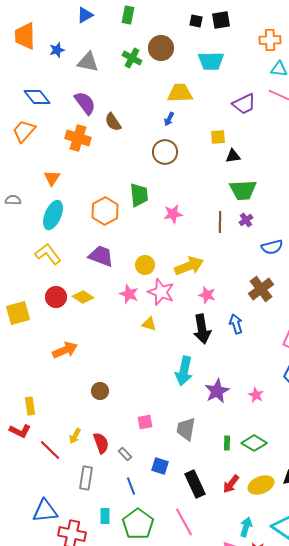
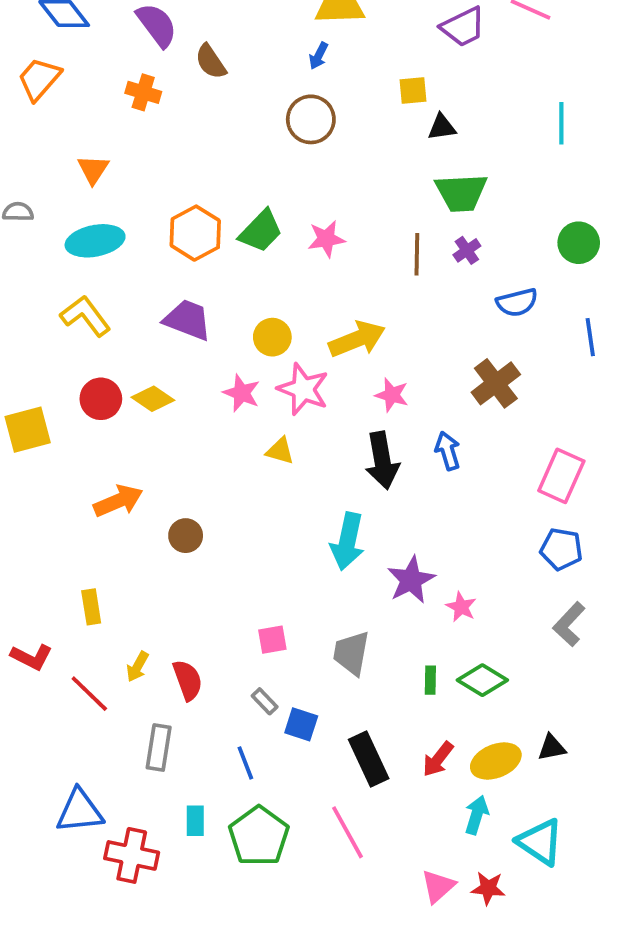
orange cross: (78, 138) -> (143, 92), size x0.7
green trapezoid: (139, 195) -> (261, 231), moved, turned 50
cyan ellipse: (53, 215) -> (95, 241), turned 56
brown circle: (100, 391) -> (186, 536), moved
pink star: (256, 395) -> (461, 607), moved
yellow rectangle: (30, 406) -> (91, 607), moved
gray rectangle: (125, 454) -> (265, 701), moved
cyan arrow: (246, 527) -> (477, 815), moved

